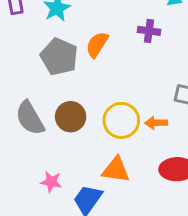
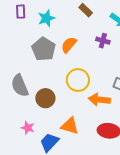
brown circle: (71, 117) -> (45, 98), moved
yellow circle: (121, 120) -> (78, 80), moved
orange arrow: (156, 123) -> (99, 100), size x1.5

